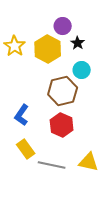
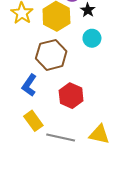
brown hexagon: (63, 91) -> (51, 55), moved

